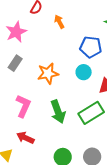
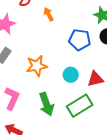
cyan circle: (84, 72) -> (71, 75), moved

